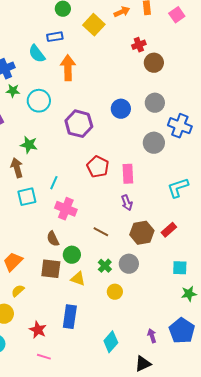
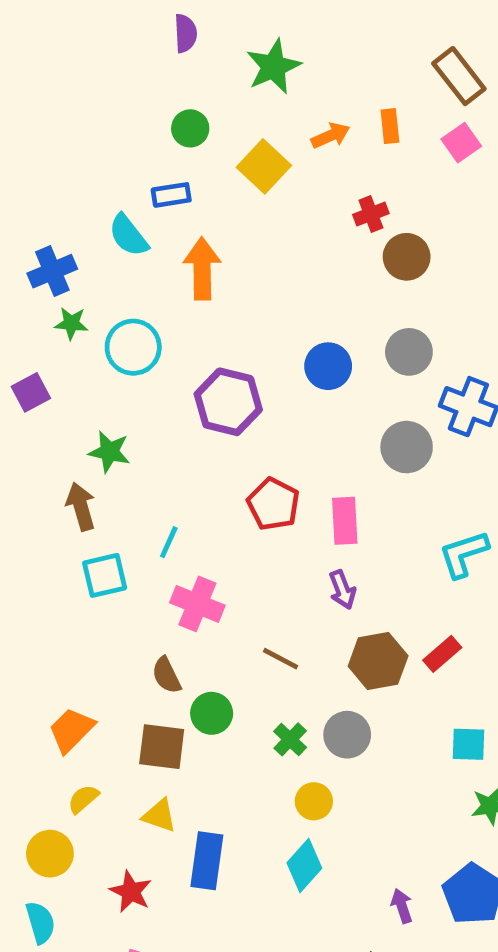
yellow triangle: (78, 279) -> (159, 816), moved
cyan diamond: (111, 342) -> (304, 865), moved

